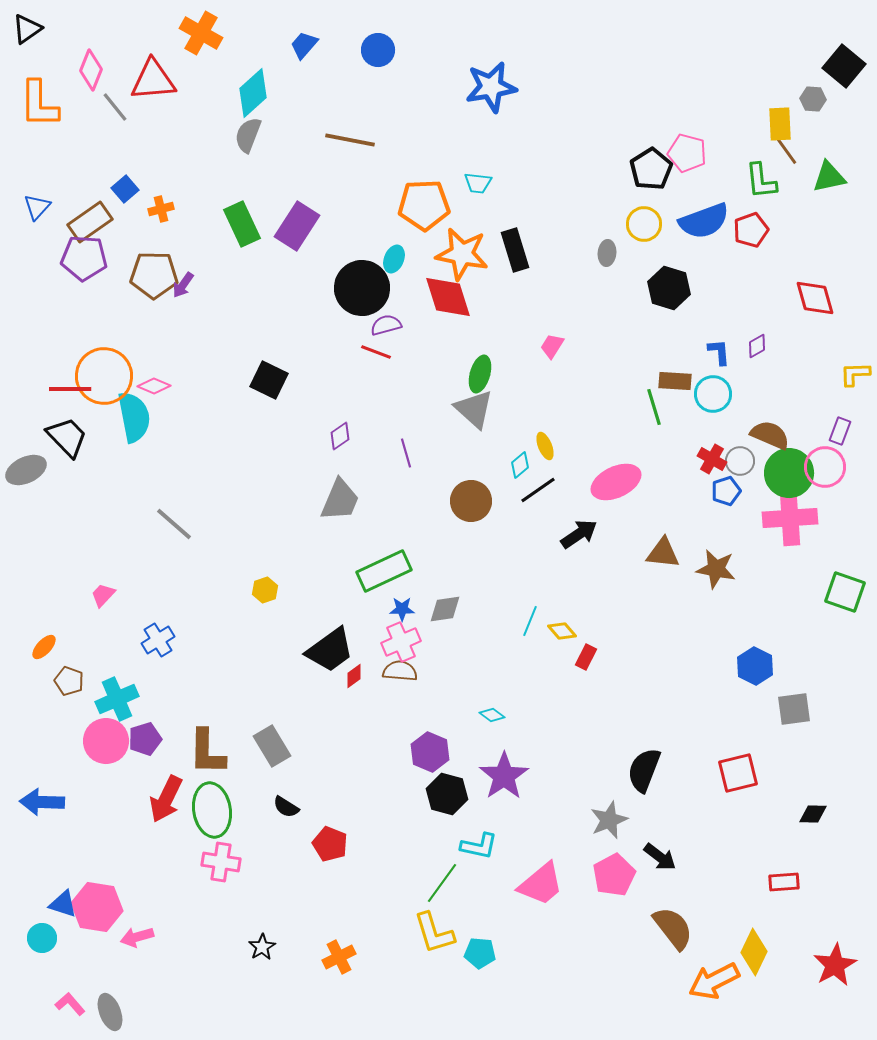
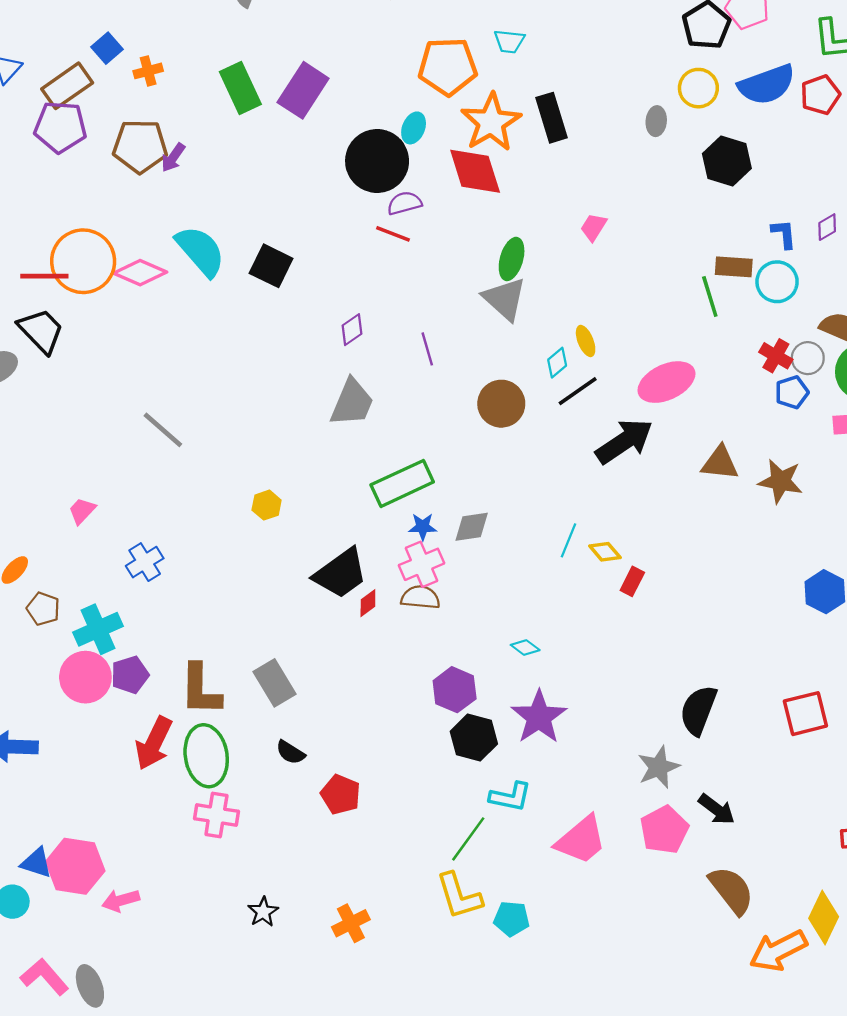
orange star: (462, 254) -> (491, 122), turned 30
pink diamond: (154, 386) -> (140, 273), size x1.4
cyan semicircle: (134, 417) -> (200, 251), moved, turned -30
black arrow: (579, 534) -> (624, 441), size x1.4
pink L-shape: (70, 1004) -> (44, 977), size x1.4

